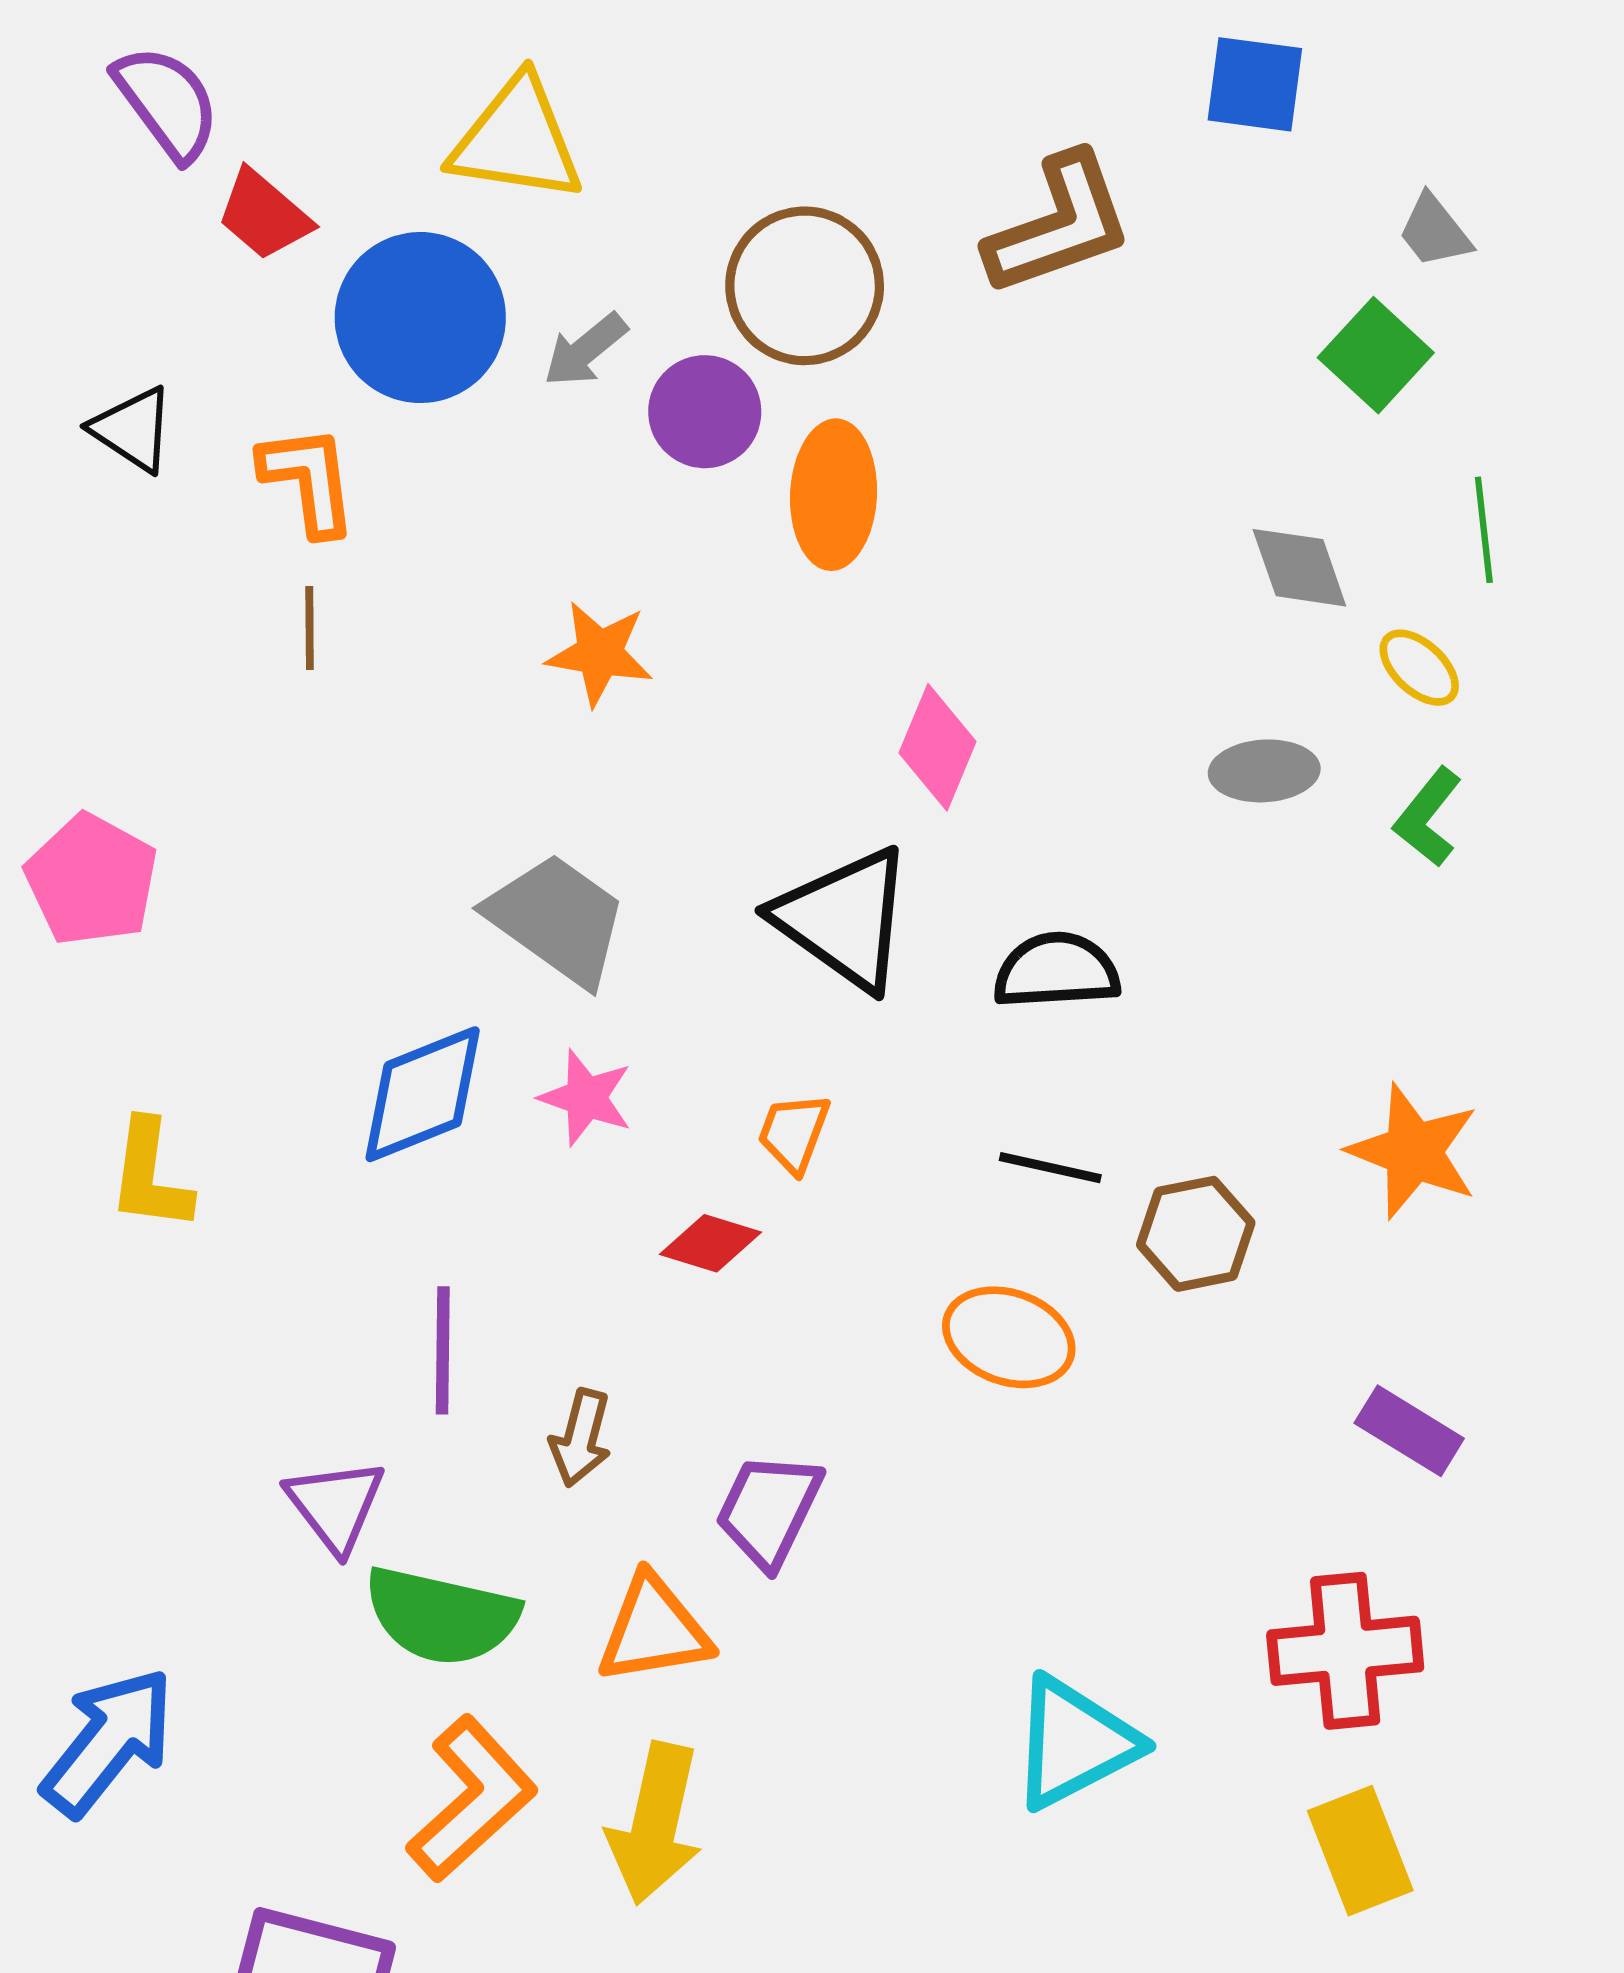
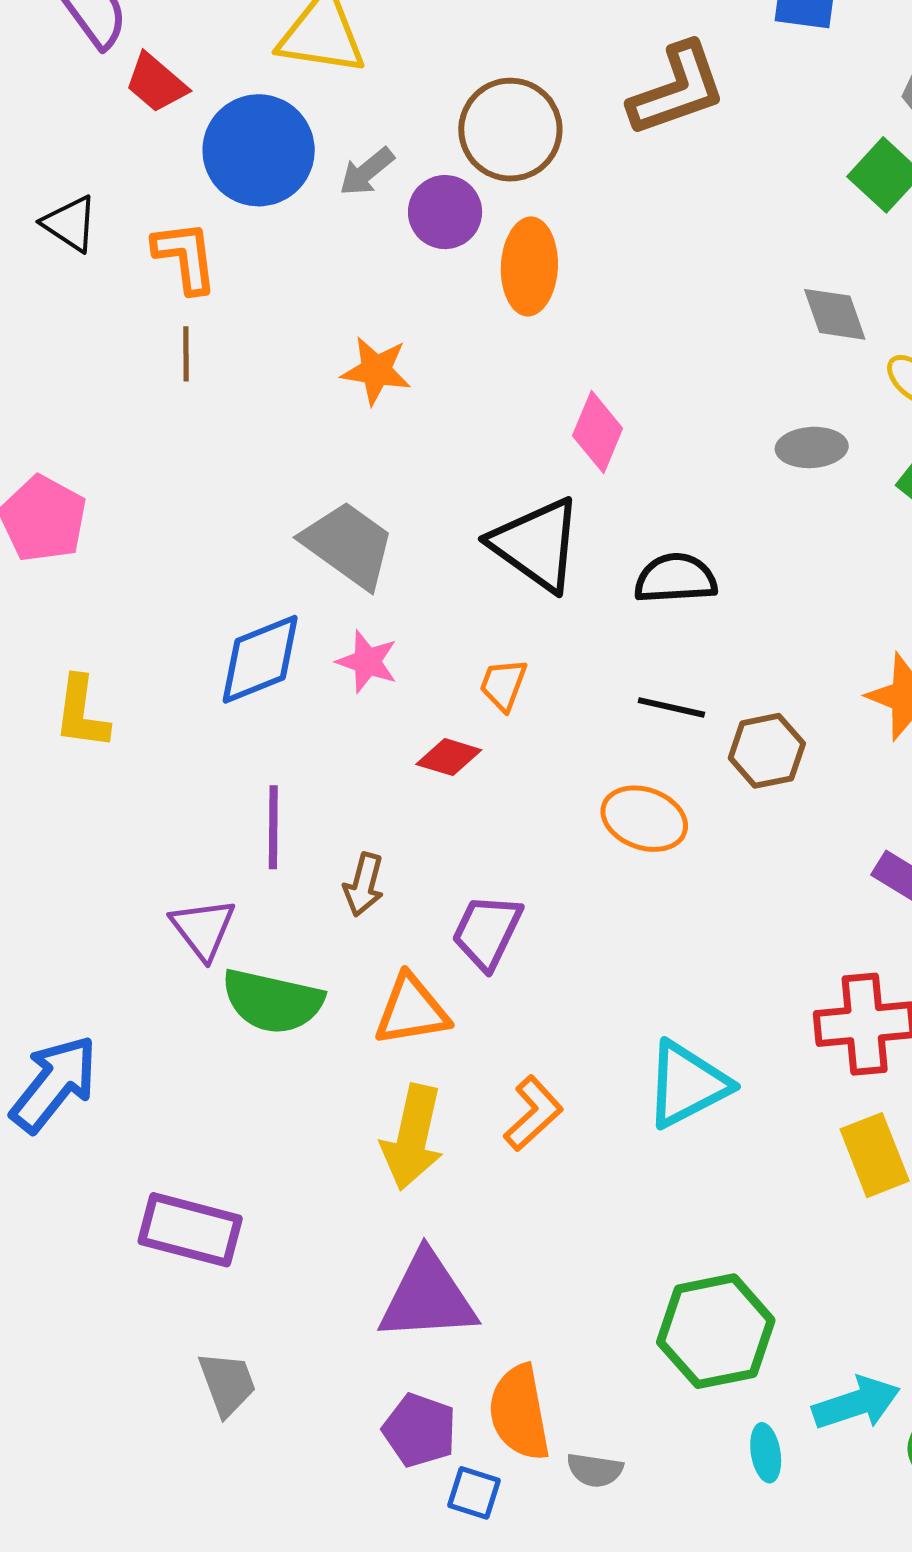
orange L-shape: (472, 1799) -> (533, 1113), moved, size x0.7

